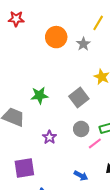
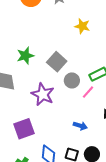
gray square: (79, 97) -> (57, 62), moved
purple star: (49, 137) -> (43, 94), size x1.6

